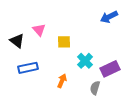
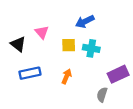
blue arrow: (109, 17) -> (85, 22), moved
cyan cross: (85, 61) -> (91, 48), moved, turned -35
orange arrow: (62, 81) -> (66, 76), moved

